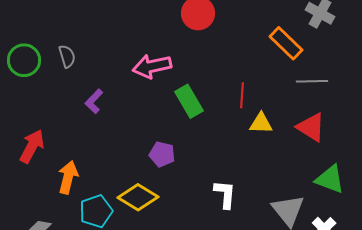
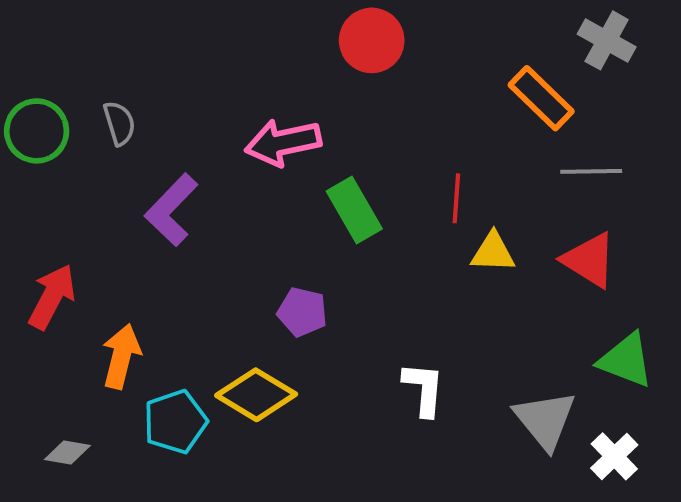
purple L-shape: (94, 101) -> (171, 210), size x1.5

